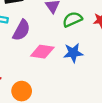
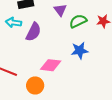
pink diamond: (42, 52) -> (51, 65), moved

